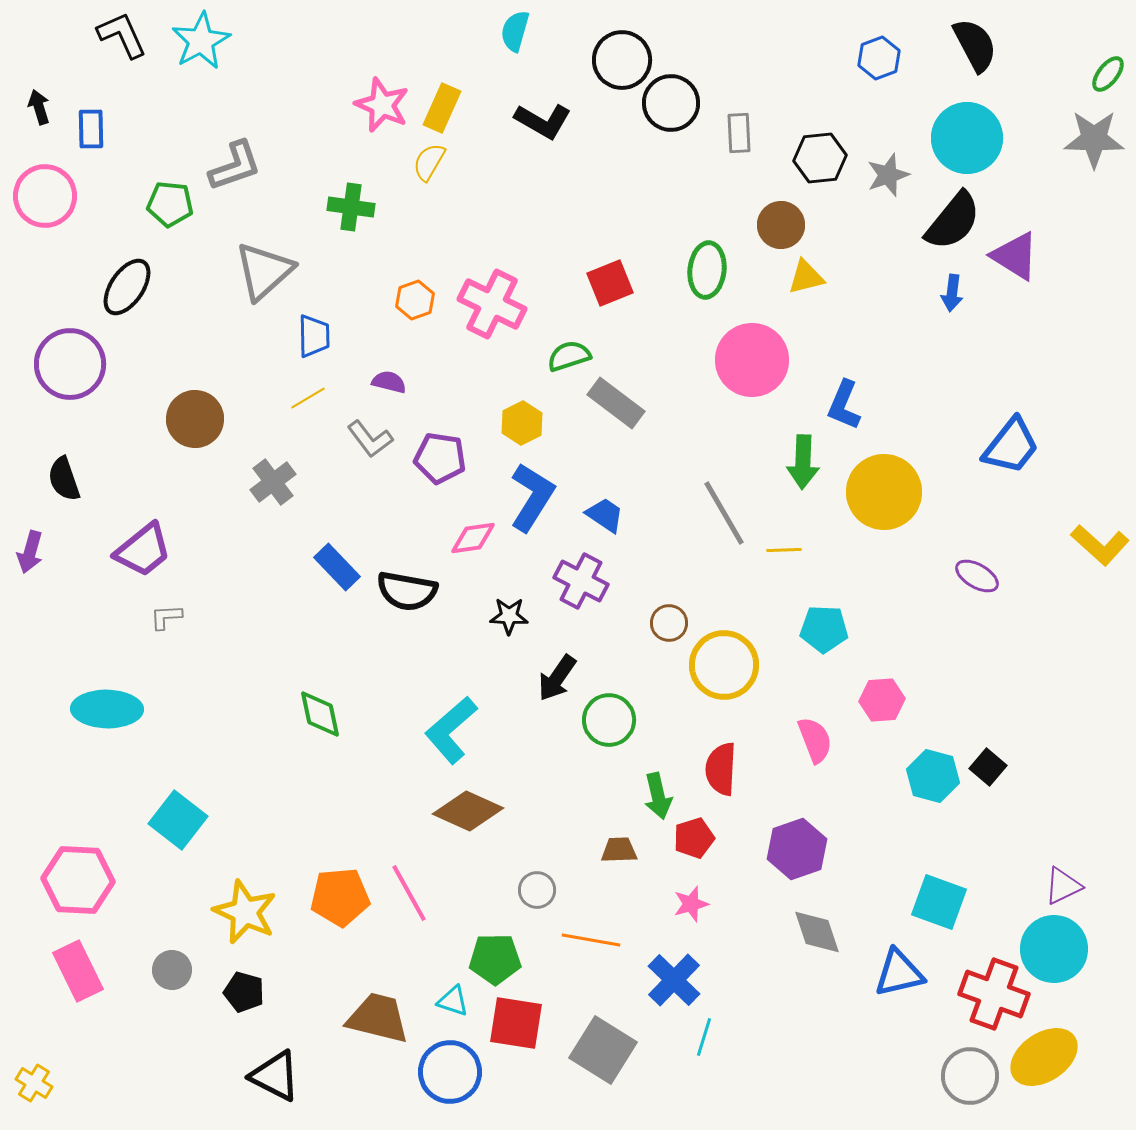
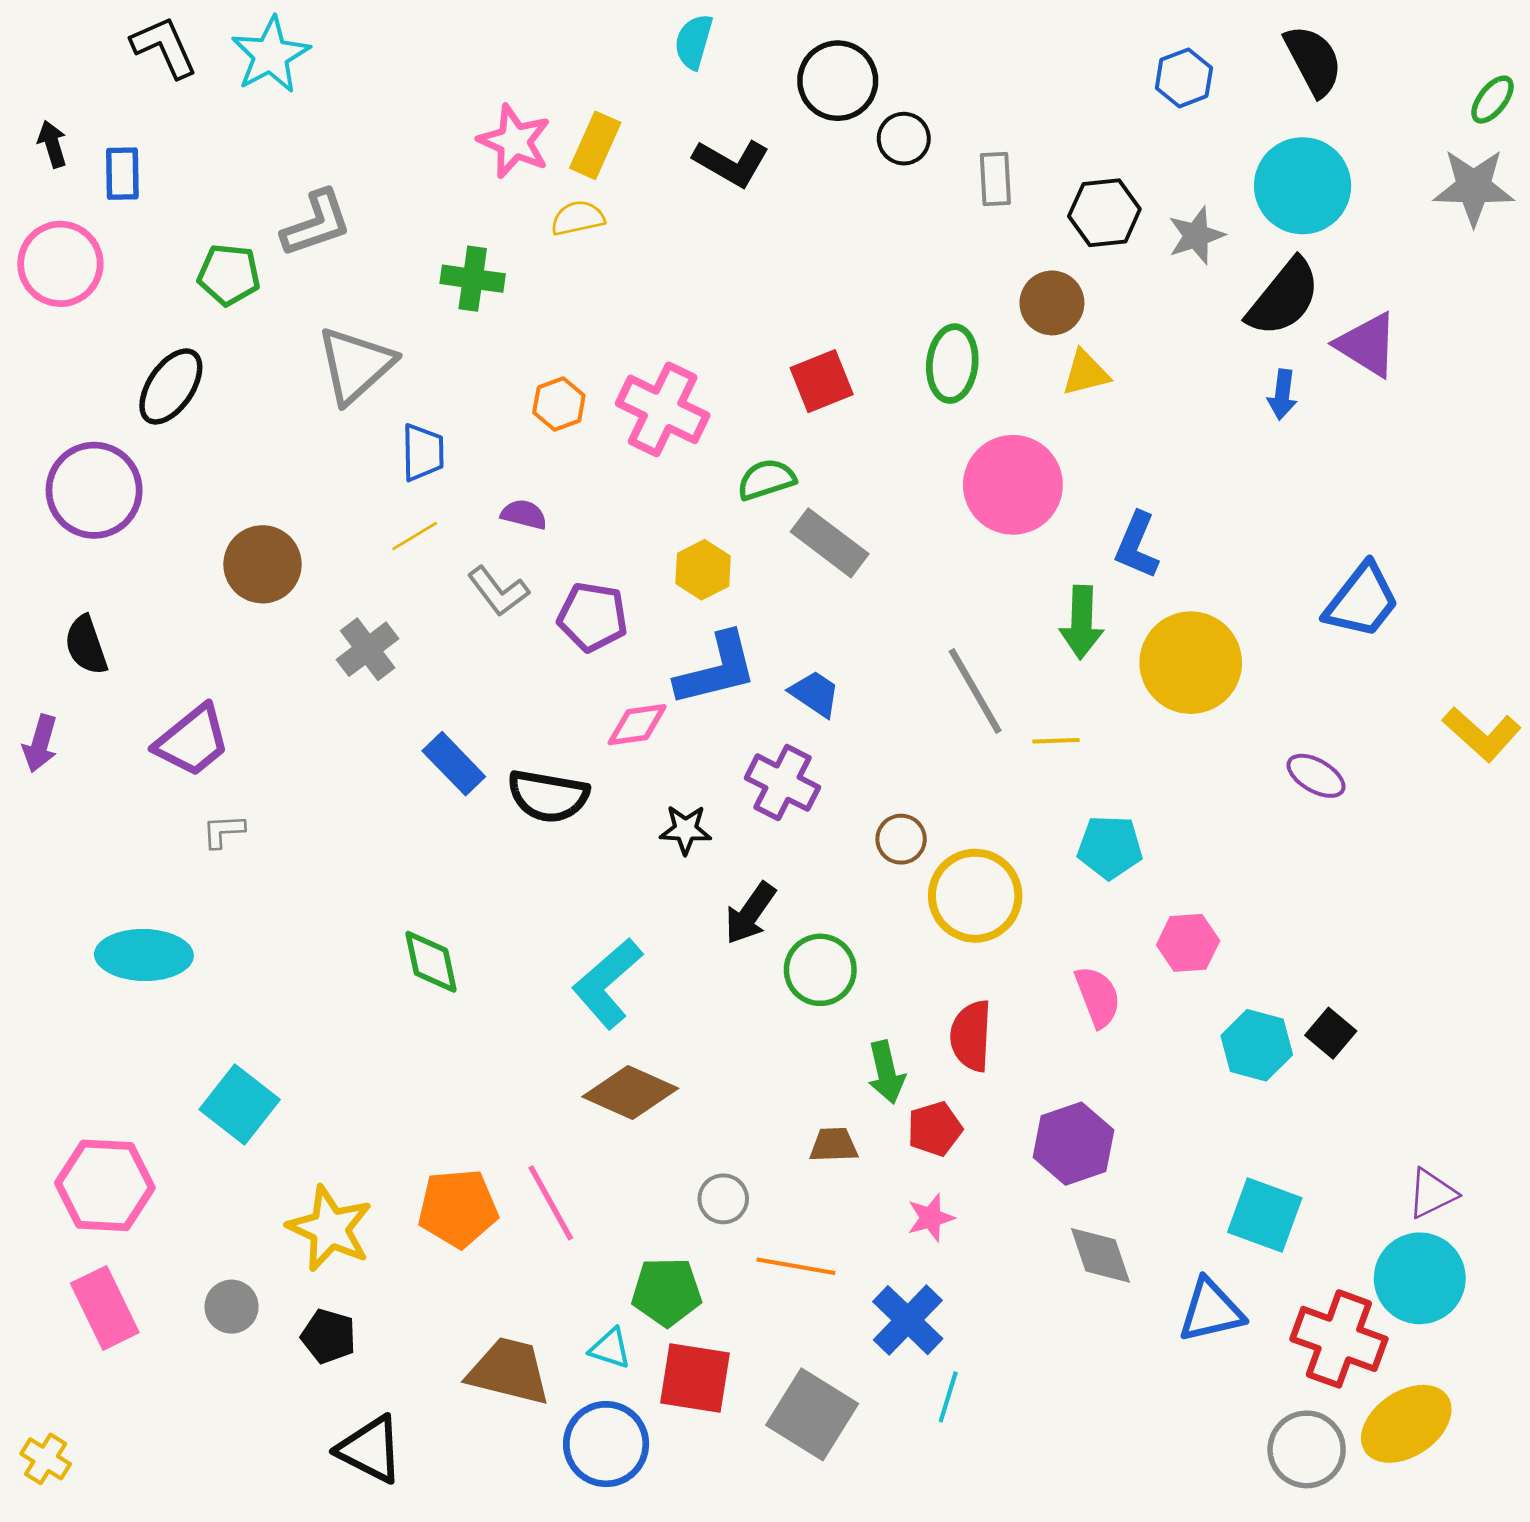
black circle: (671, 103) -> (904, 139), size x0.7
yellow semicircle: (429, 162) -> (578, 218), turned 48
blue L-shape: (532, 497) -> (717, 669), turned 44

